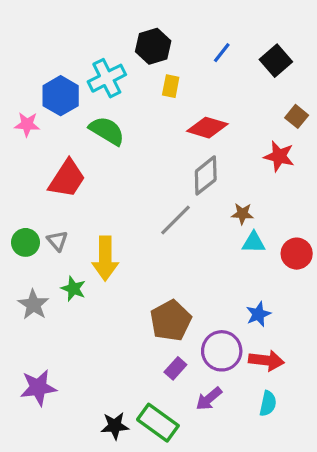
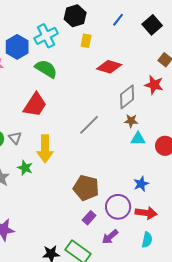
gray diamond: (206, 175) -> (127, 97), moved
red trapezoid: (67, 179) -> (35, 105), moved
brown pentagon: (171, 321) -> (86, 188), turned -30

